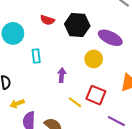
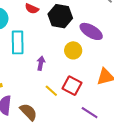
cyan rectangle: (36, 56) -> (18, 42), size x1.6

